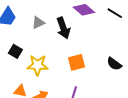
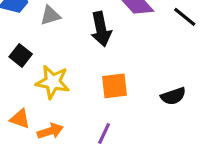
gray triangle: (38, 23) -> (50, 16), moved
black semicircle: (114, 64) -> (173, 96), turned -63

